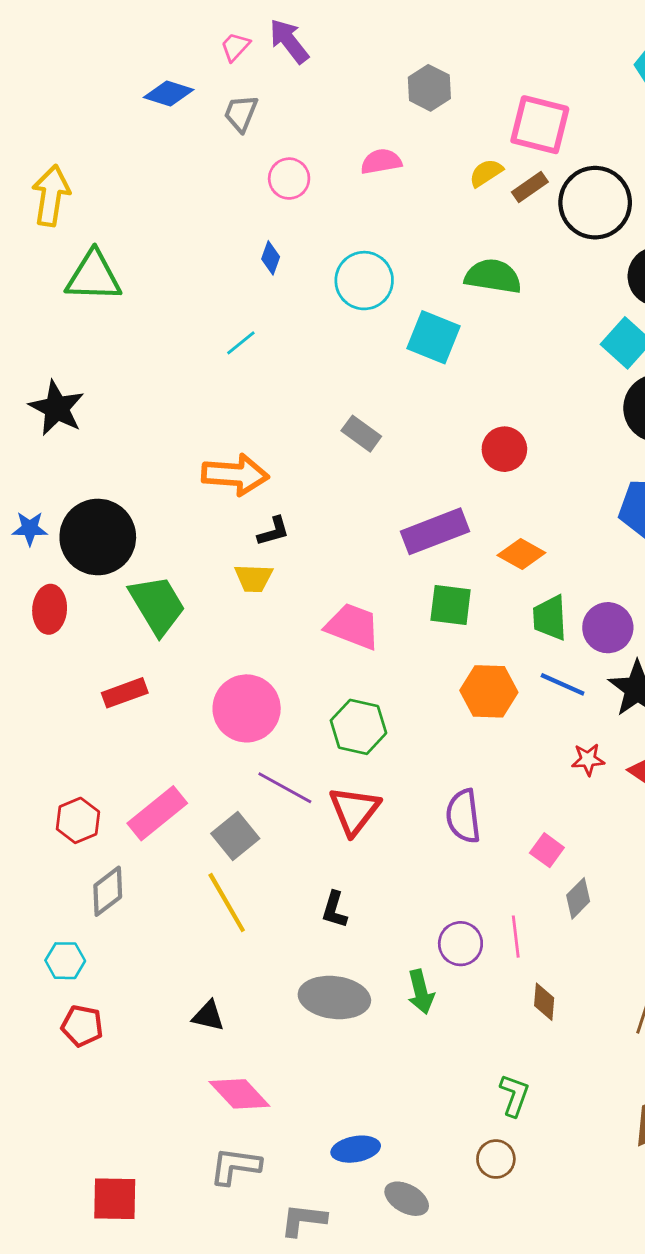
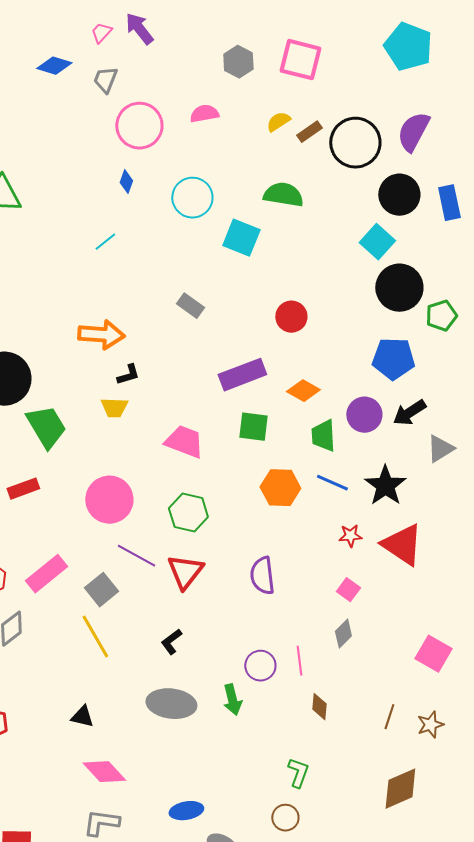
pink square: (540, 125) -> (300, 60), moved
pink circle: (289, 179) -> (139, 126), size x1.6
purple circle: (608, 628) -> (364, 415), moved
pink square: (547, 850) -> (348, 590), moved
black L-shape: (334, 910) -> (171, 642), turned 36

